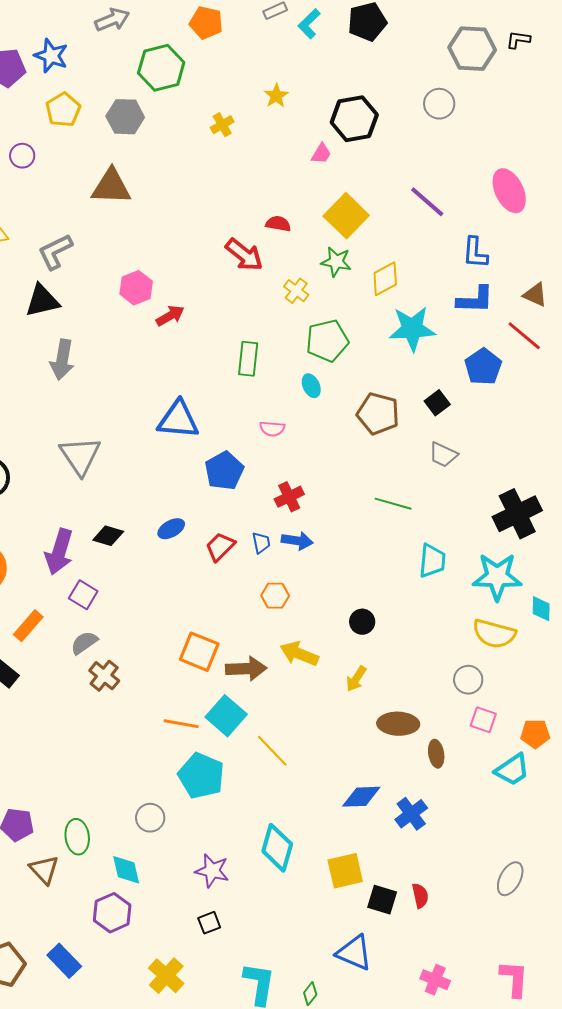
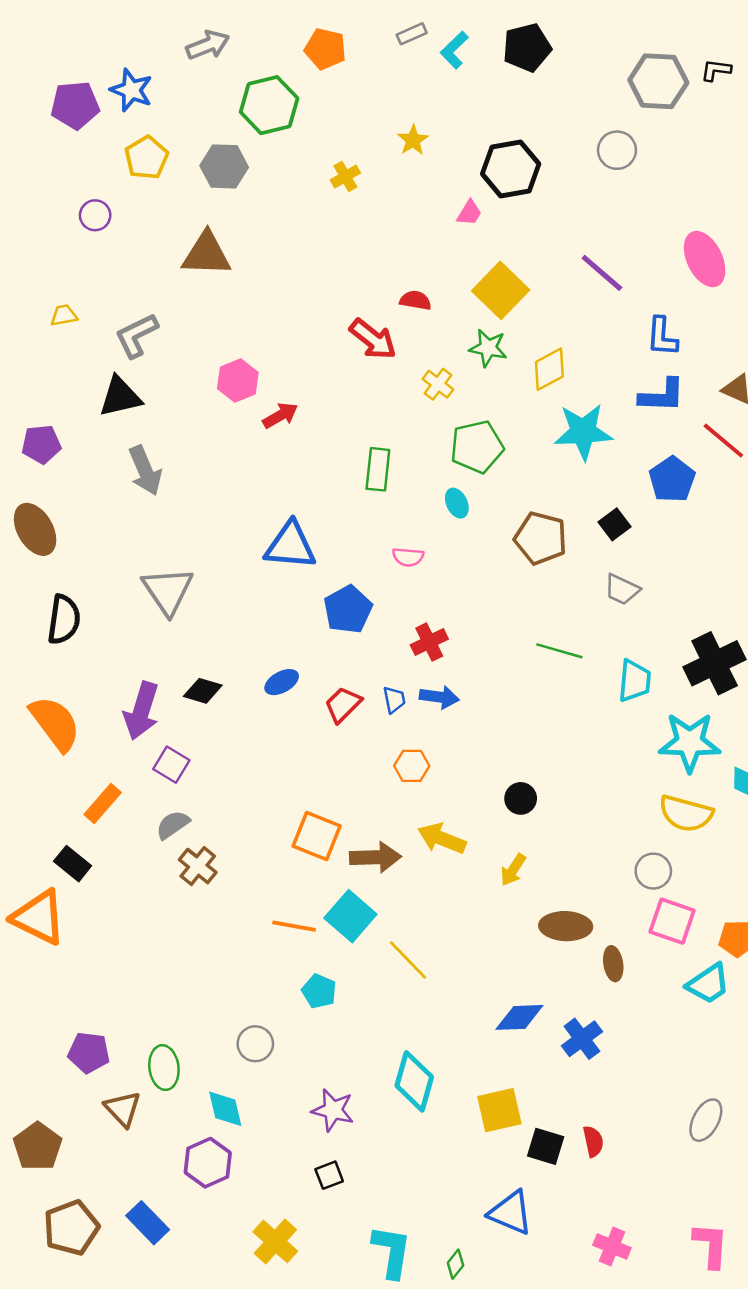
gray arrow: (62, 360) -> (145, 471), turned -33
cyan trapezoid: (432, 561) -> (635, 681), moved
pink square: (483, 720) -> (672, 921), size x1.4
cyan pentagon: (201, 776) -> (319, 991), size x0.6

